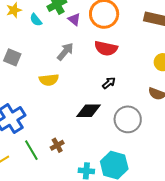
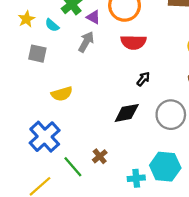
gray arrow: (65, 52) -> (86, 42), moved
gray square: (12, 57) -> (37, 54), moved
yellow semicircle: (49, 80) -> (62, 94), moved

